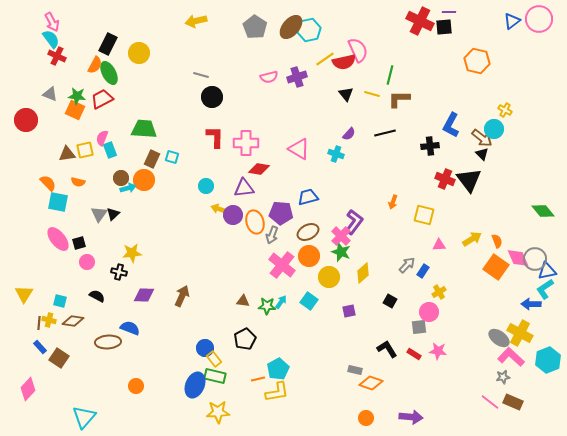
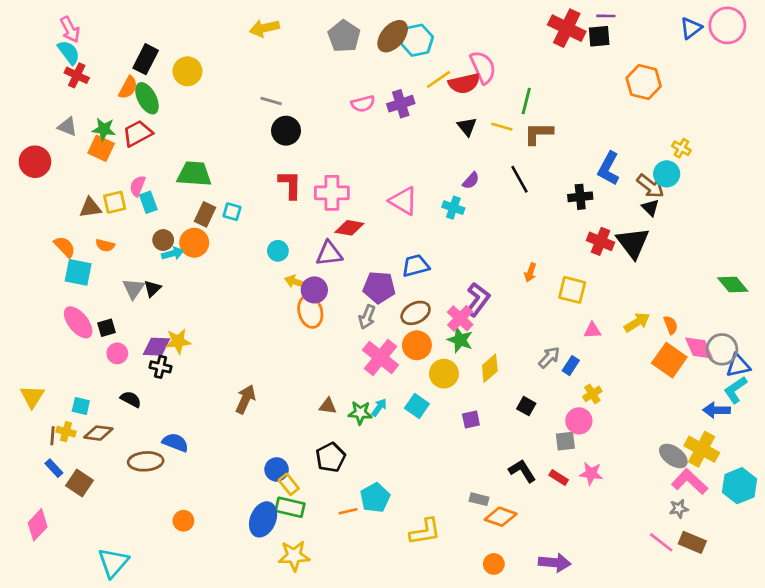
black line: (385, 133) -> (519, 179), turned 75
orange ellipse: (255, 222) -> (310, 312), moved
purple diamond: (144, 295) -> (156, 347), moved
yellow L-shape: (277, 392) -> (425, 532), moved

